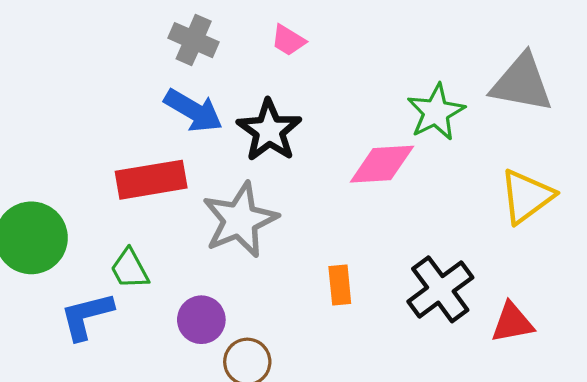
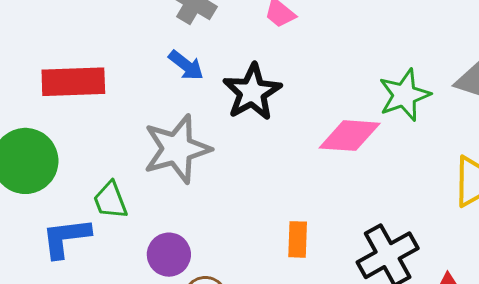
blue arrow: (193, 111) -> (186, 65), size x0.7
red rectangle: (151, 180) -> (73, 82), moved
gray star: (240, 220) -> (177, 149), moved

